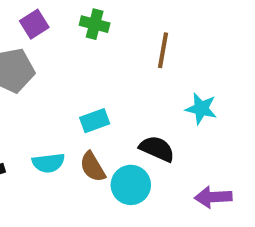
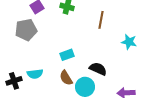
cyan star: (201, 109) -> (129, 42), moved
cyan semicircle: (48, 163) -> (35, 74), moved

